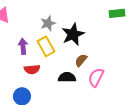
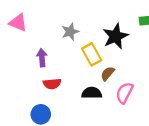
black star: (73, 34) -> (115, 36), moved
yellow rectangle: (46, 46) -> (92, 54), moved

